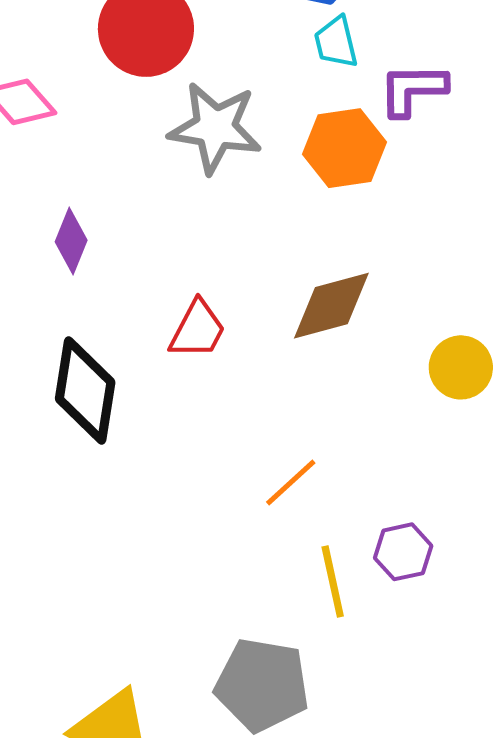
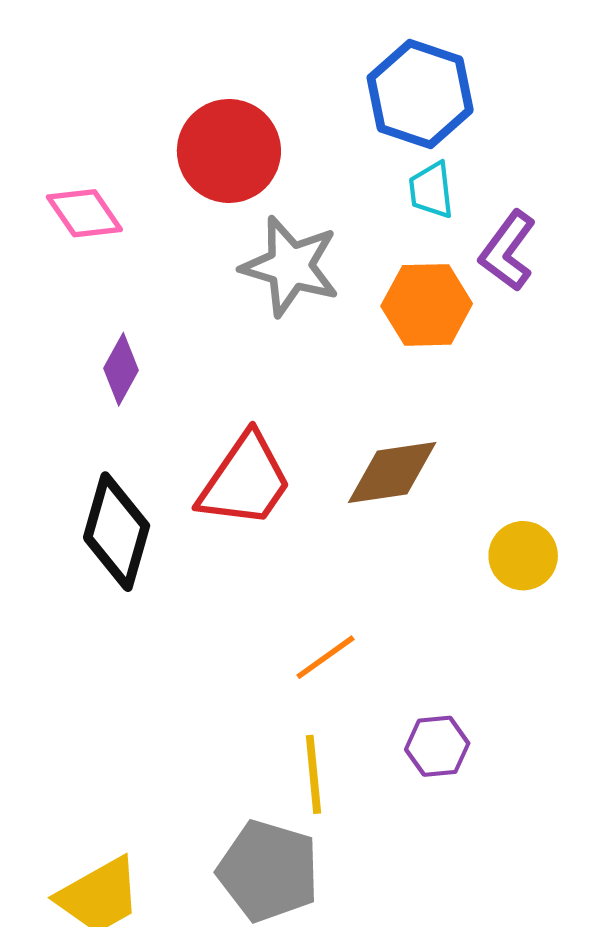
purple L-shape: (413, 89) -> (508, 251), turned -60
red trapezoid: (197, 330) -> (245, 481), size x1.5
yellow line: (333, 581) -> (313, 774), moved

